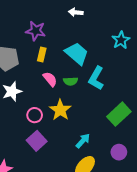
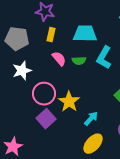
cyan trapezoid: (77, 53) -> (85, 34), turned -40
yellow star: (60, 110) -> (69, 102), moved
pink circle: (35, 115) -> (44, 94), size x1.5

